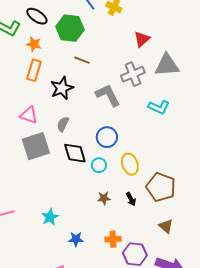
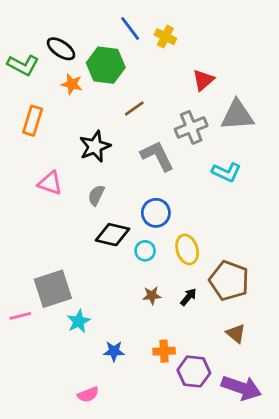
orange star: (34, 44) -> (72, 84), moved
brown line: (82, 60) -> (134, 108), moved, turned -56
orange rectangle: (34, 70) -> (33, 121), moved
gray square: (36, 146) -> (53, 289), moved
black diamond: (75, 153) -> (113, 235), turned -60
black arrow: (131, 199) -> (188, 297), turned -112

